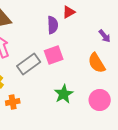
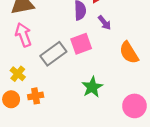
purple arrow: (105, 36) -> (104, 23), moved
pink circle: (100, 100) -> (134, 106), moved

